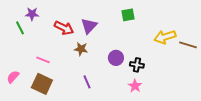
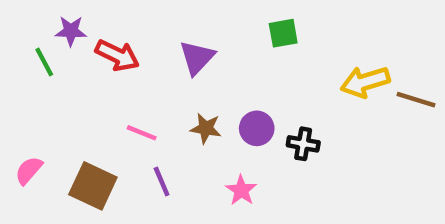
red arrow: (64, 28) -> (117, 55), moved
brown star: (81, 49) -> (206, 128), moved
pink line: (43, 60) -> (142, 133), moved
purple line: (87, 82) -> (162, 181), moved
pink star: (135, 86) -> (241, 190), moved

